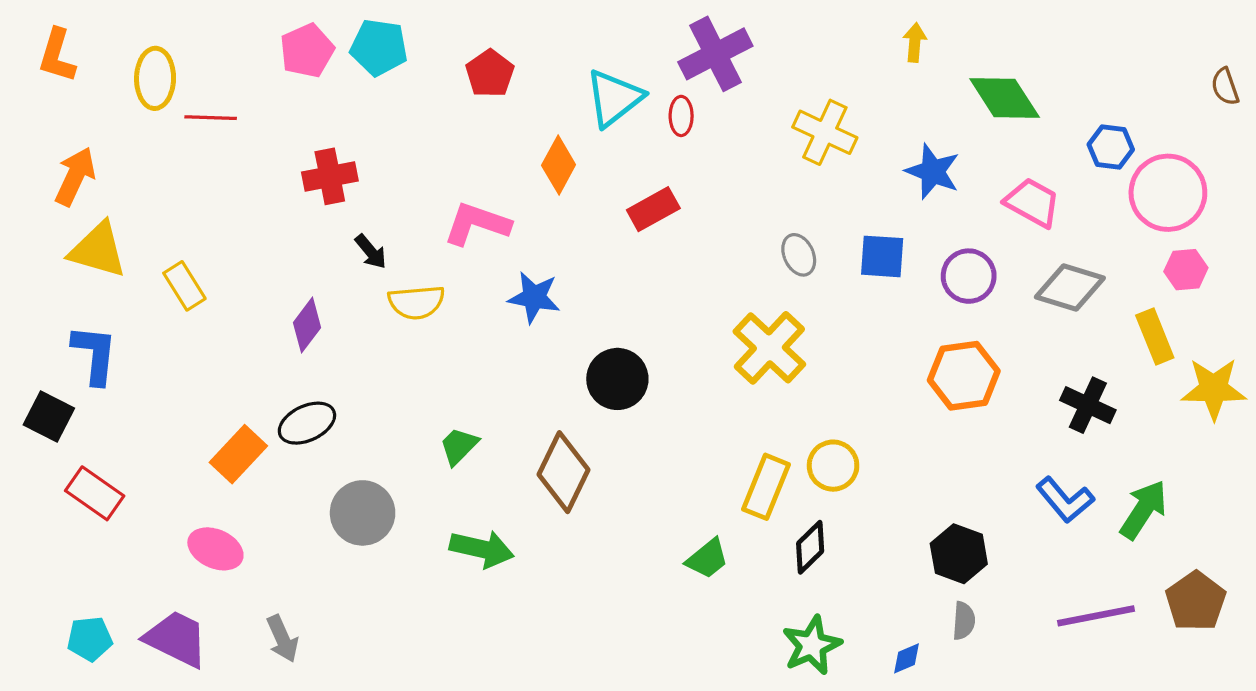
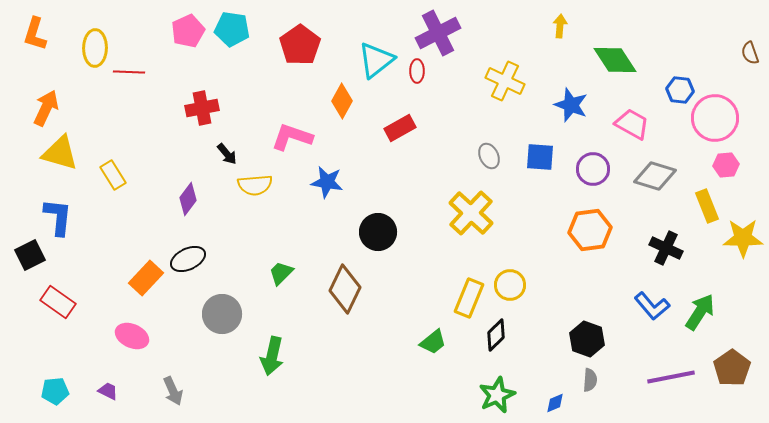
red pentagon: (490, 73) -> (300, 45), size x1.4
black square: (49, 417) -> (30, 255), turned 36
green arrow: (482, 549) -> (272, 356), moved, turned 90
purple trapezoid: (176, 639) -> (108, 391), size x0.5

